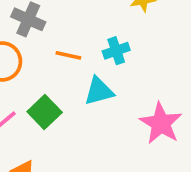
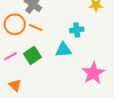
orange line: (68, 55) -> (36, 28), moved

